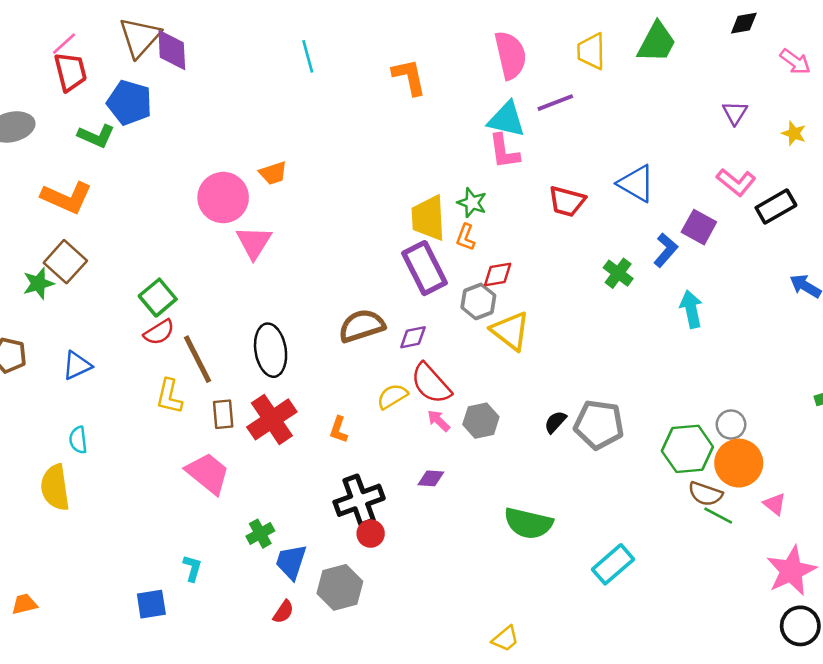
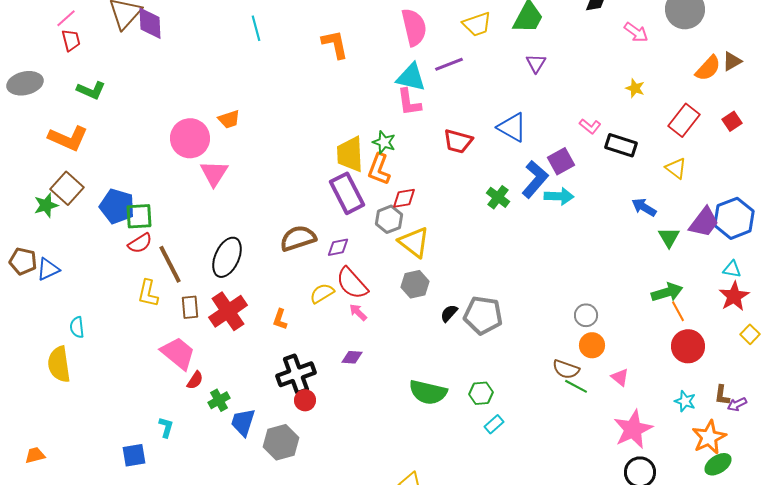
yellow trapezoid: (591, 51) -> (477, 24), turned -108
red trapezoid: (70, 72) -> (71, 40), size x0.7
blue pentagon: (129, 103) -> (117, 206), moved
purple triangle: (735, 113) -> (536, 63), moved
pink L-shape: (736, 182) -> (590, 126), size x0.7
black rectangle: (776, 206) -> (621, 145), turned 48
purple square: (699, 227) -> (561, 161), turned 32
orange L-shape: (466, 237) -> (379, 169), size x1.5
blue L-shape: (666, 250) -> (535, 179), size x1.4
green square: (158, 298) -> (139, 216), turned 36
cyan arrow: (691, 309) -> (559, 196), moved, turned 104
black ellipse: (271, 350) -> (227, 257), turned 33
blue triangle: (77, 366) -> (48, 269), moved
gray hexagon: (481, 421) -> (415, 284), moved
green hexagon: (687, 449) -> (481, 393), moved, size x0.6
orange circle: (739, 463) -> (592, 345), size x0.7
cyan rectangle: (613, 564) -> (494, 424), size x0.6
red semicircle: (283, 612) -> (195, 380), moved

